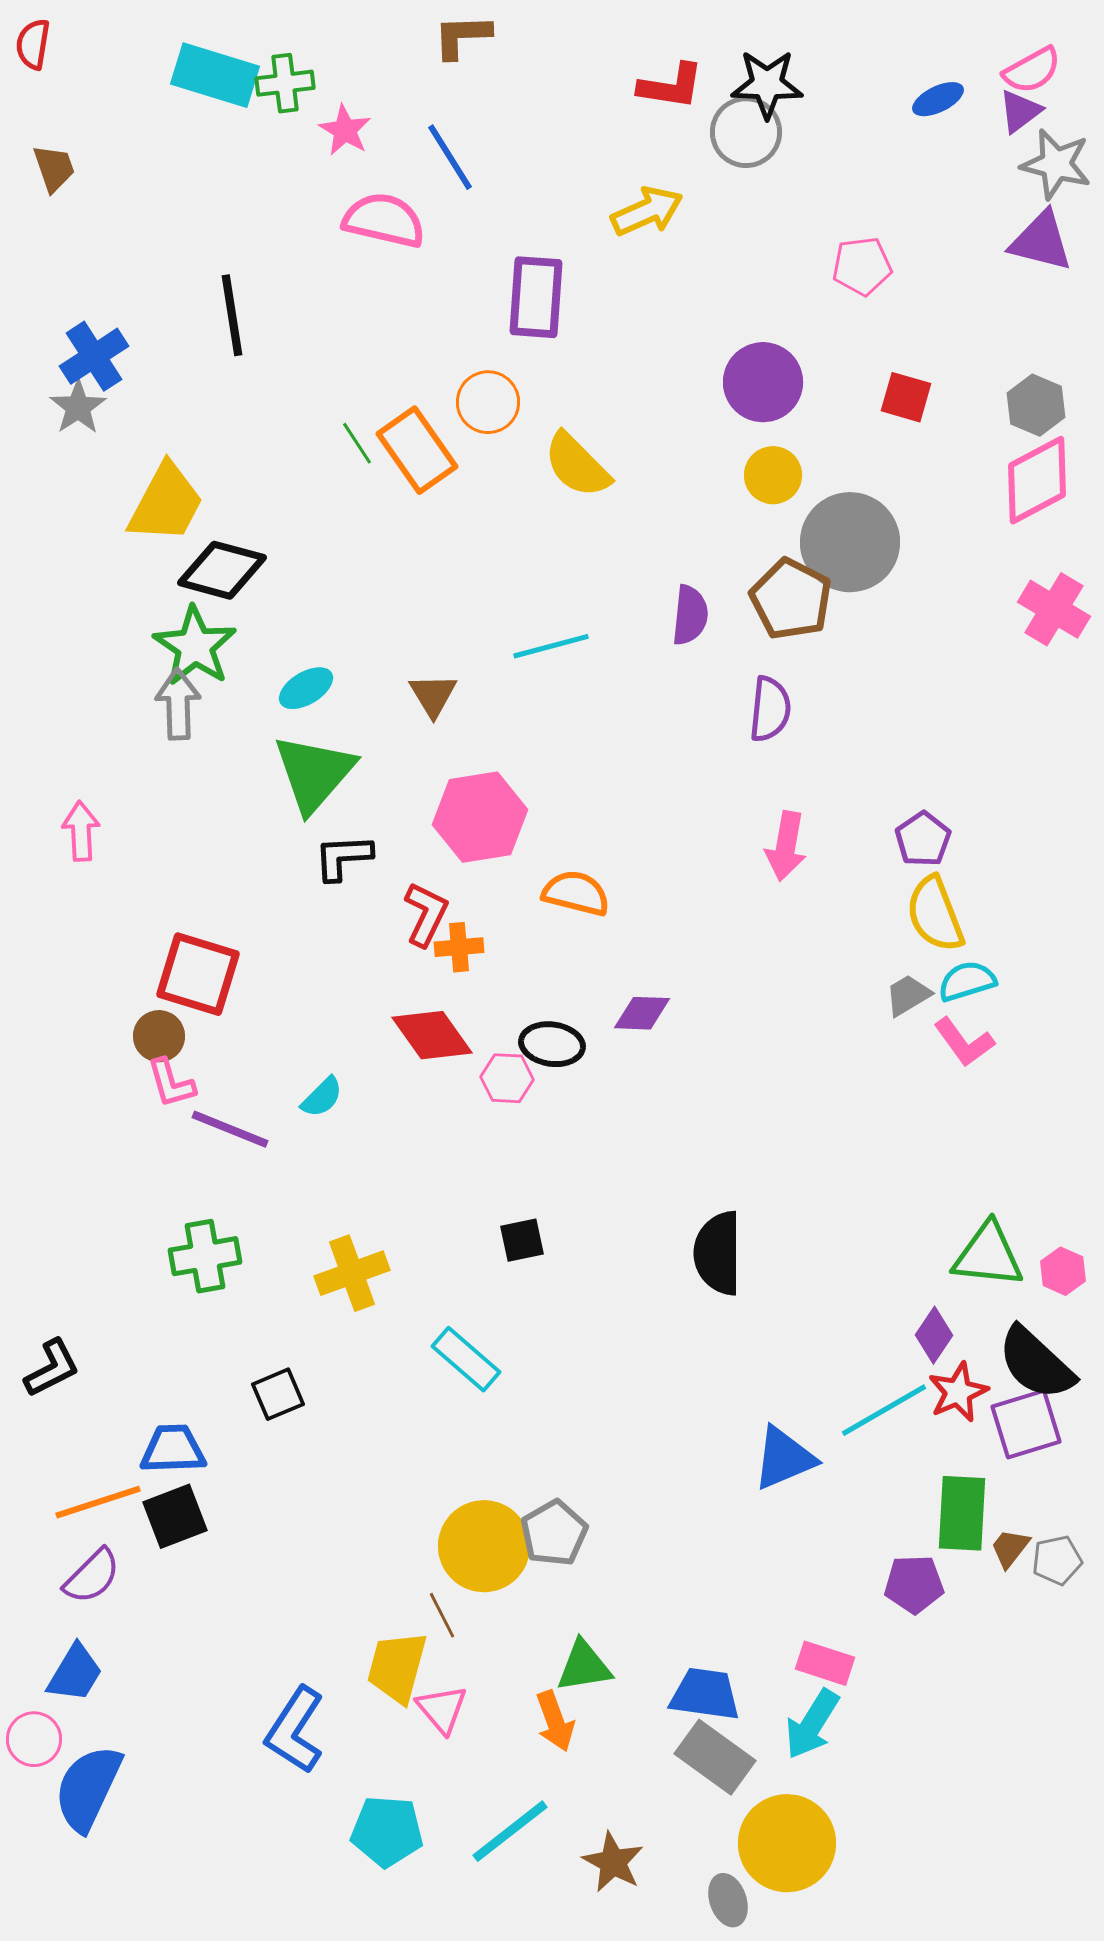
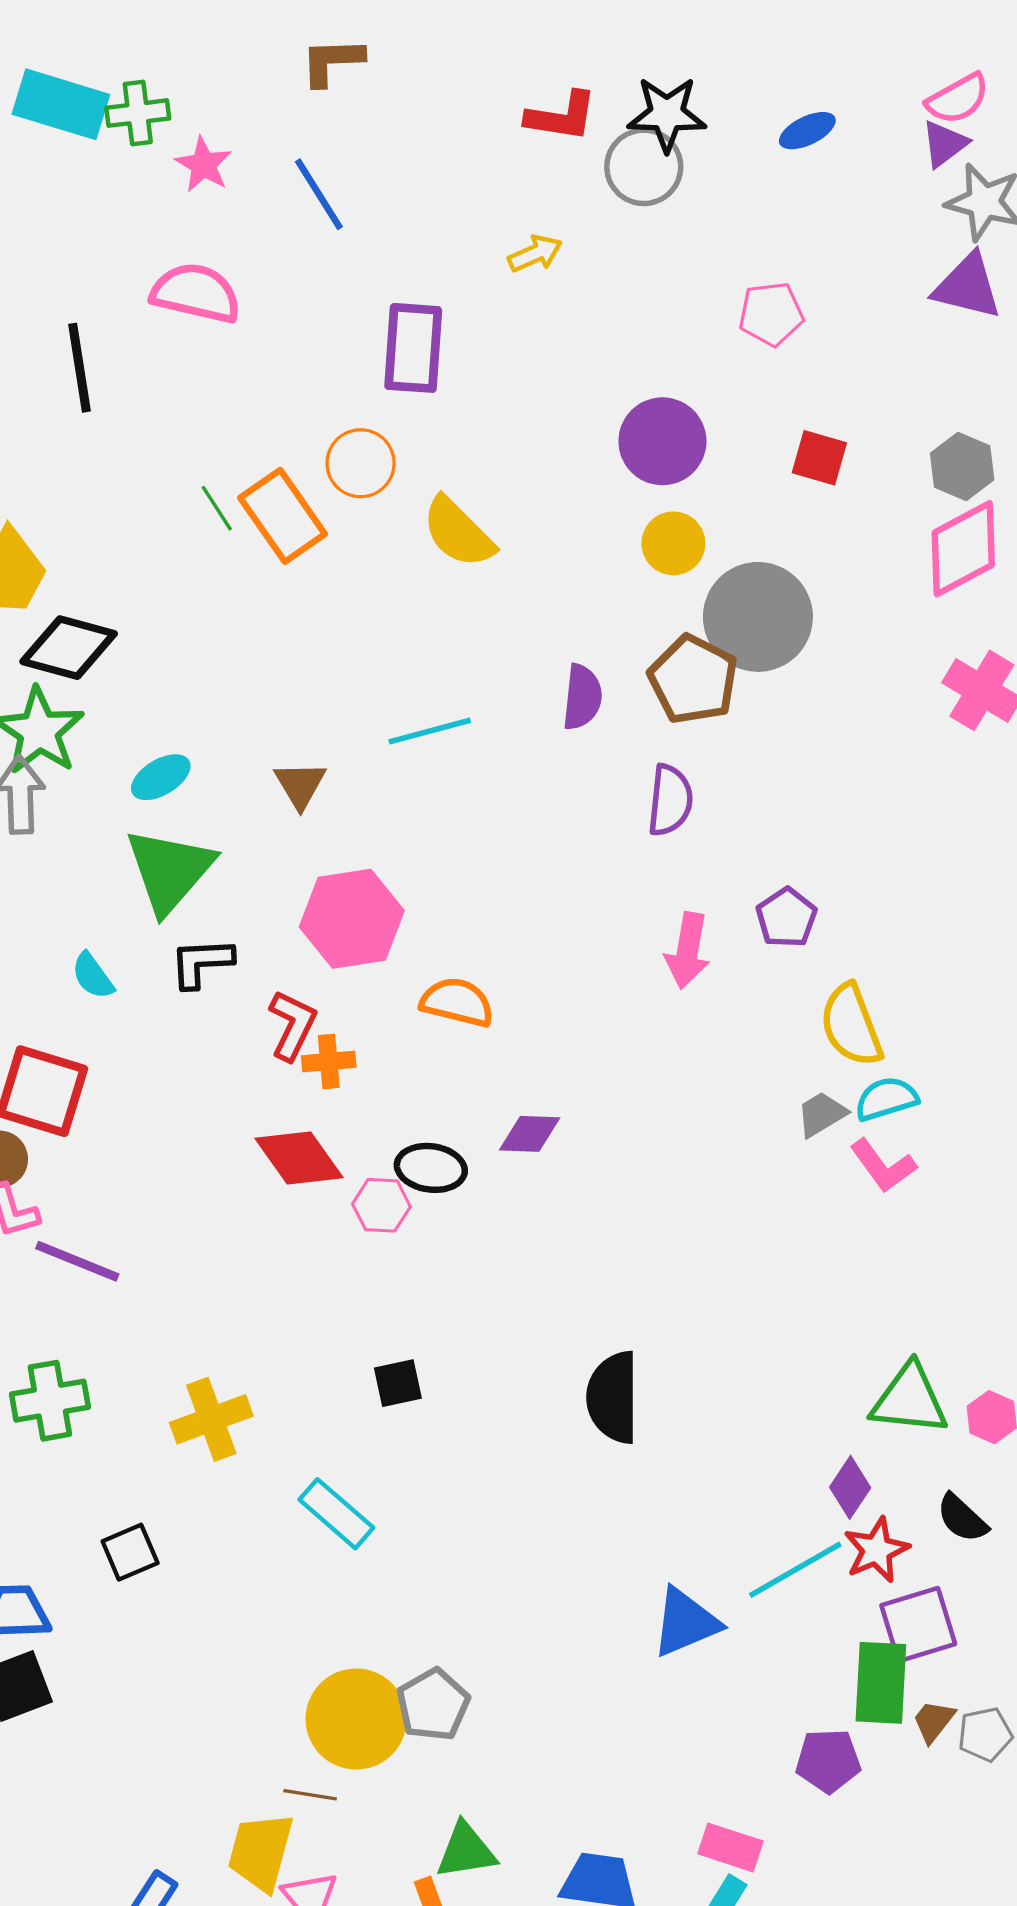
blue ellipse: (938, 99) -> (807, 131), moved
yellow arrow: (647, 211) -> (535, 254), size x0.7
pink semicircle: (384, 220) -> (196, 293), moved
purple pentagon: (923, 839) -> (786, 918), moved
cyan semicircle: (322, 1097) -> (93, 976), moved, turned 99
black semicircle: (1036, 1363) -> (962, 1518), size x0.6
purple square: (1026, 1424) -> (918, 1625), moved
brown line: (442, 1615) -> (310, 1795), turned -54

